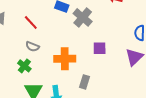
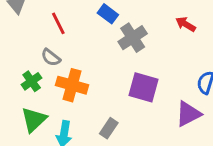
purple square: (100, 48) -> (143, 87), size x1.5
orange cross: (65, 59) -> (72, 85), moved

